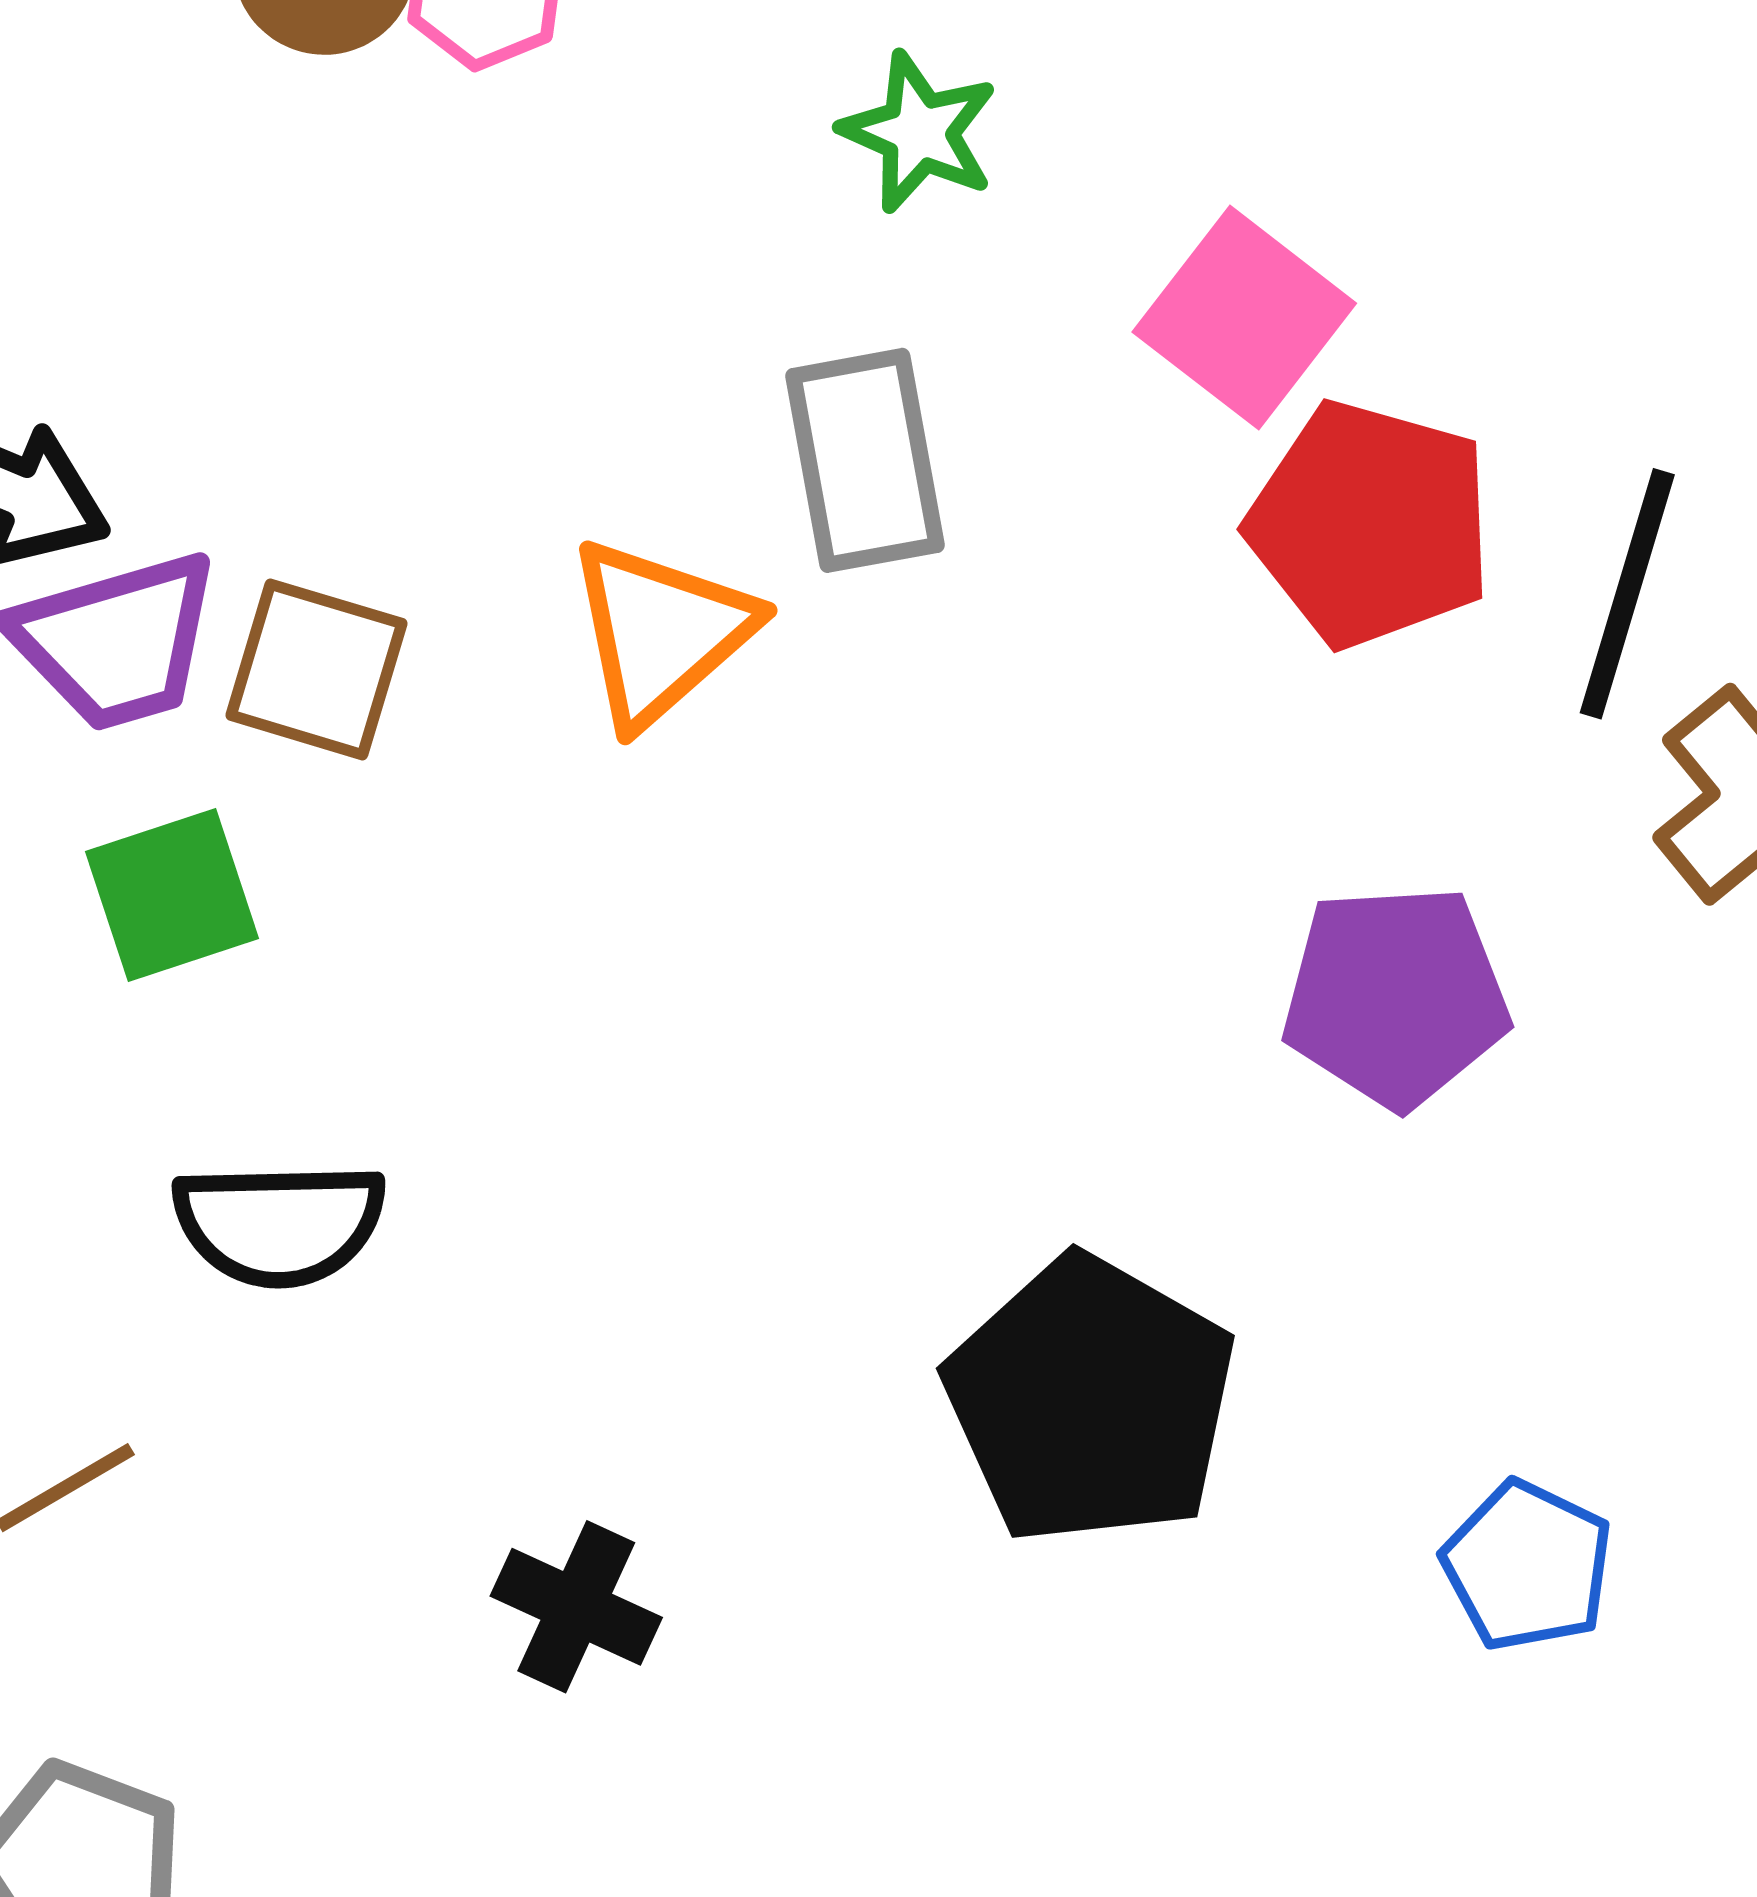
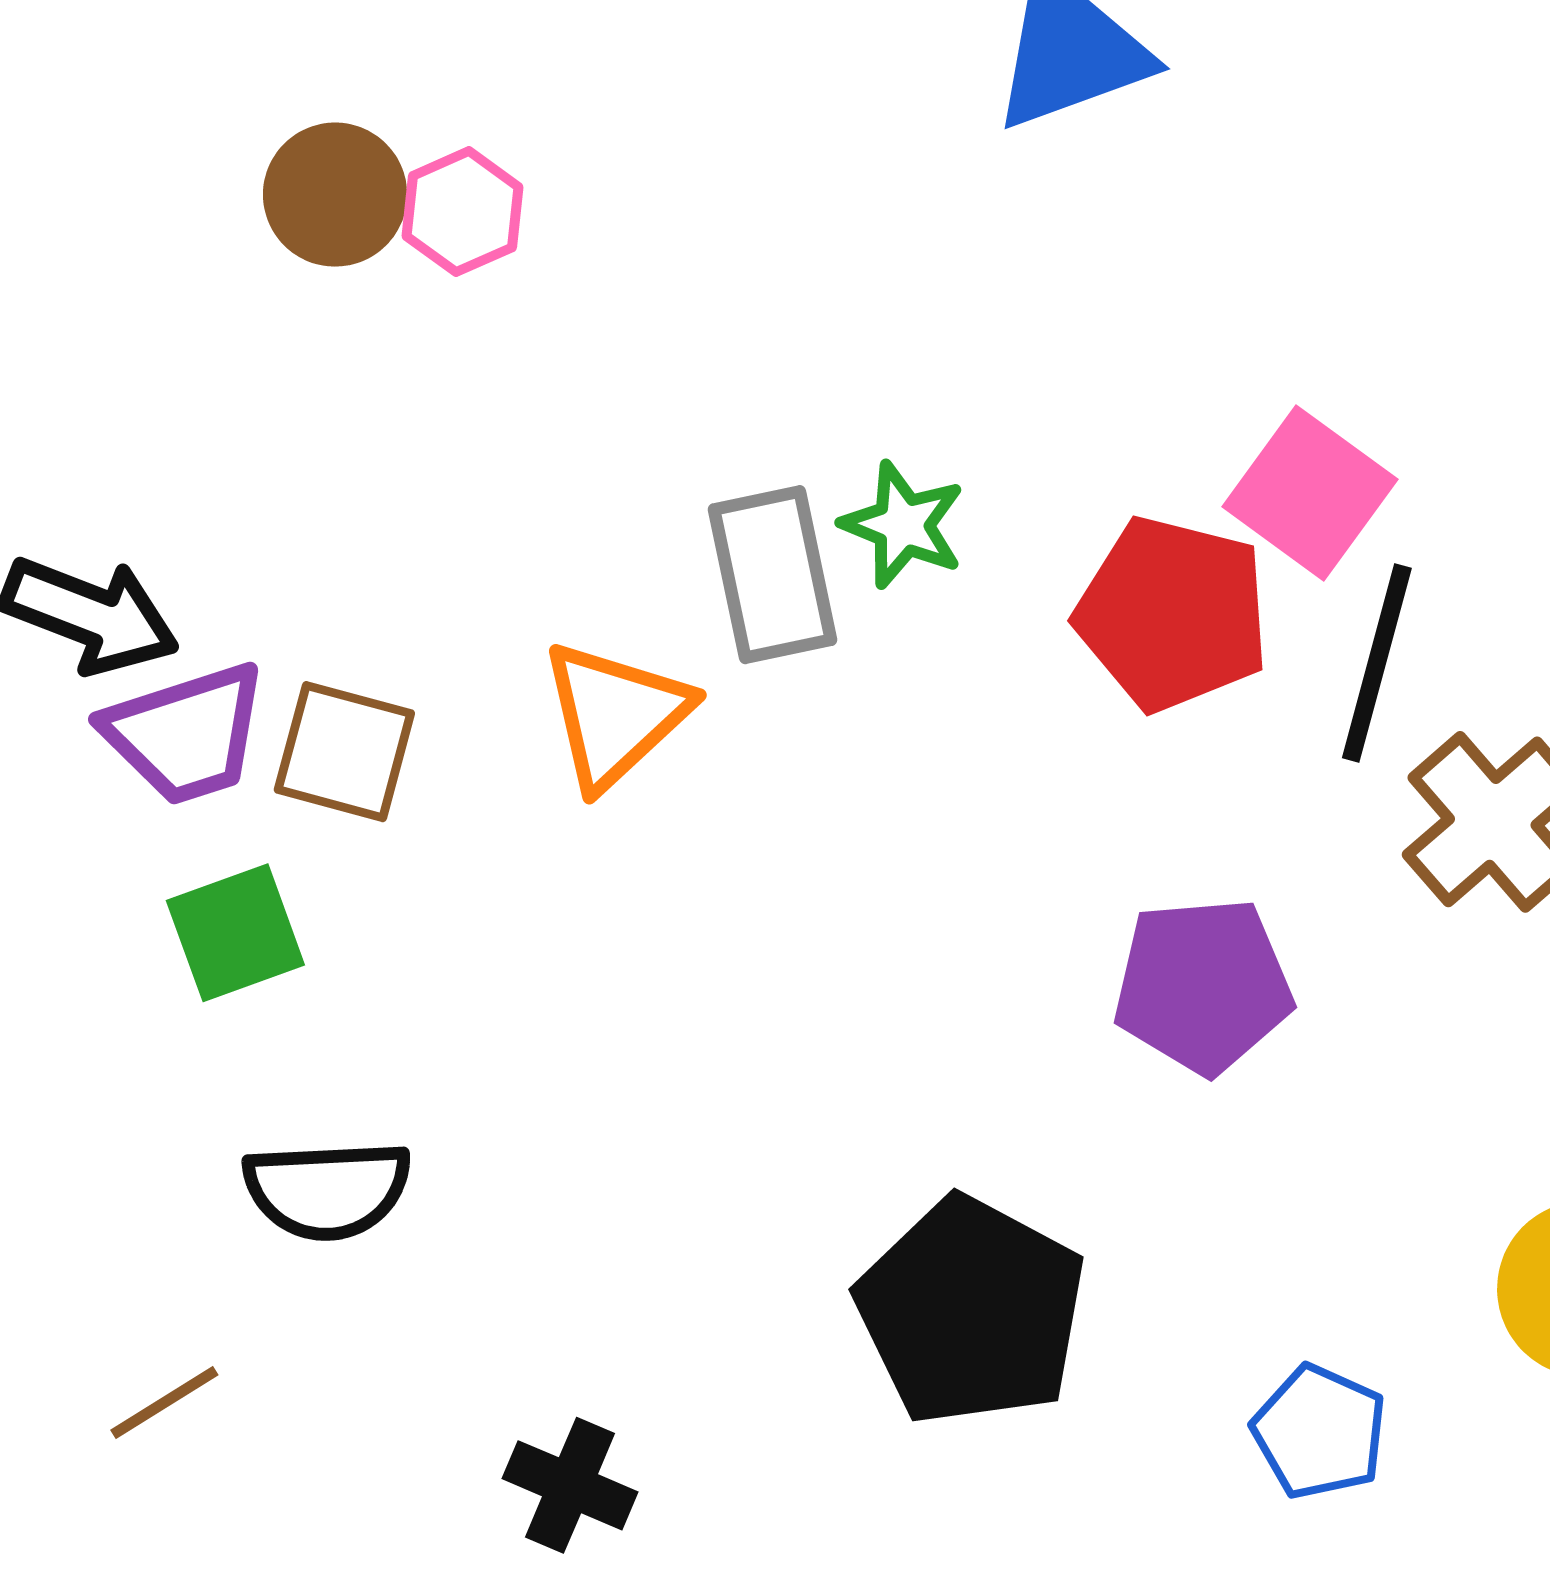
green star: (919, 132) -> (903, 525), moved
pink square: (1244, 318) -> (1310, 493), moved

